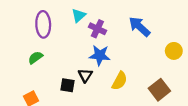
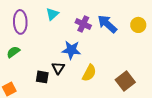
purple cross: (97, 29) -> (83, 24), moved
yellow circle: (174, 51) -> (138, 25), moved

